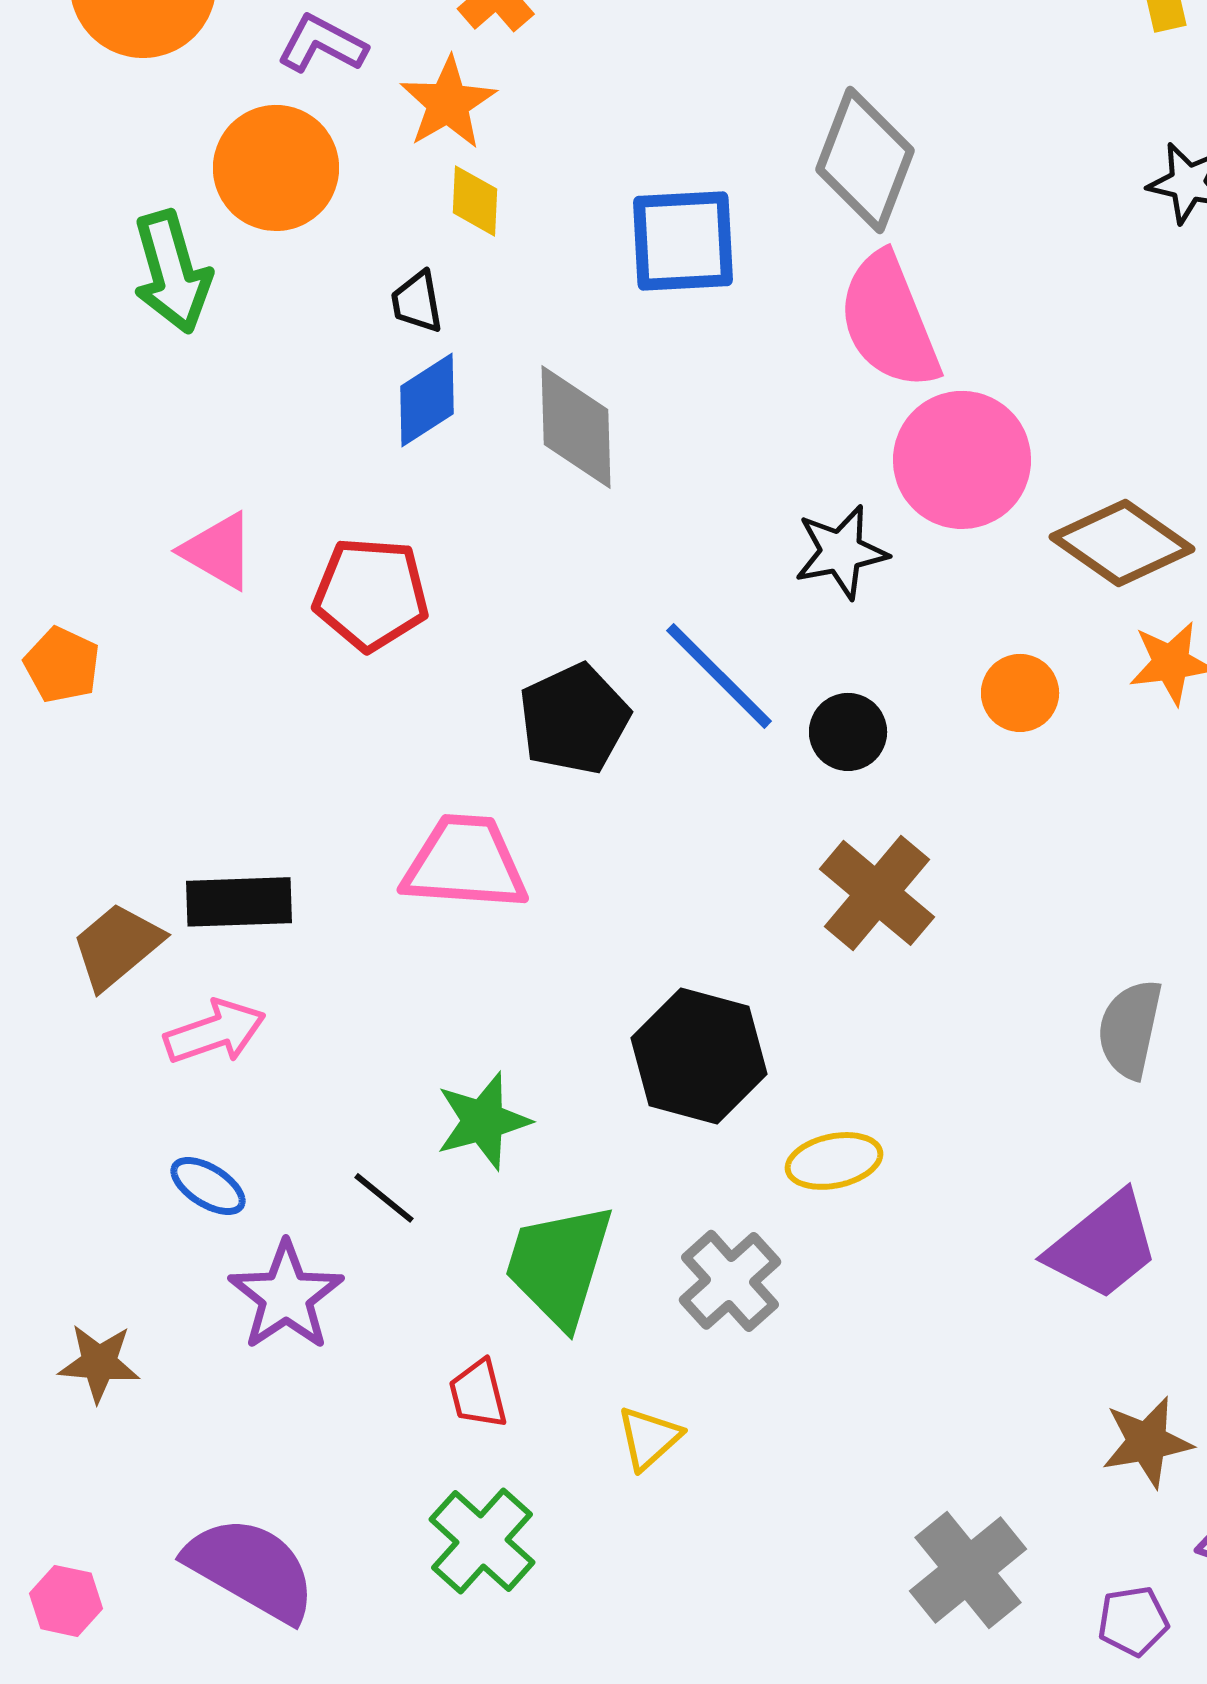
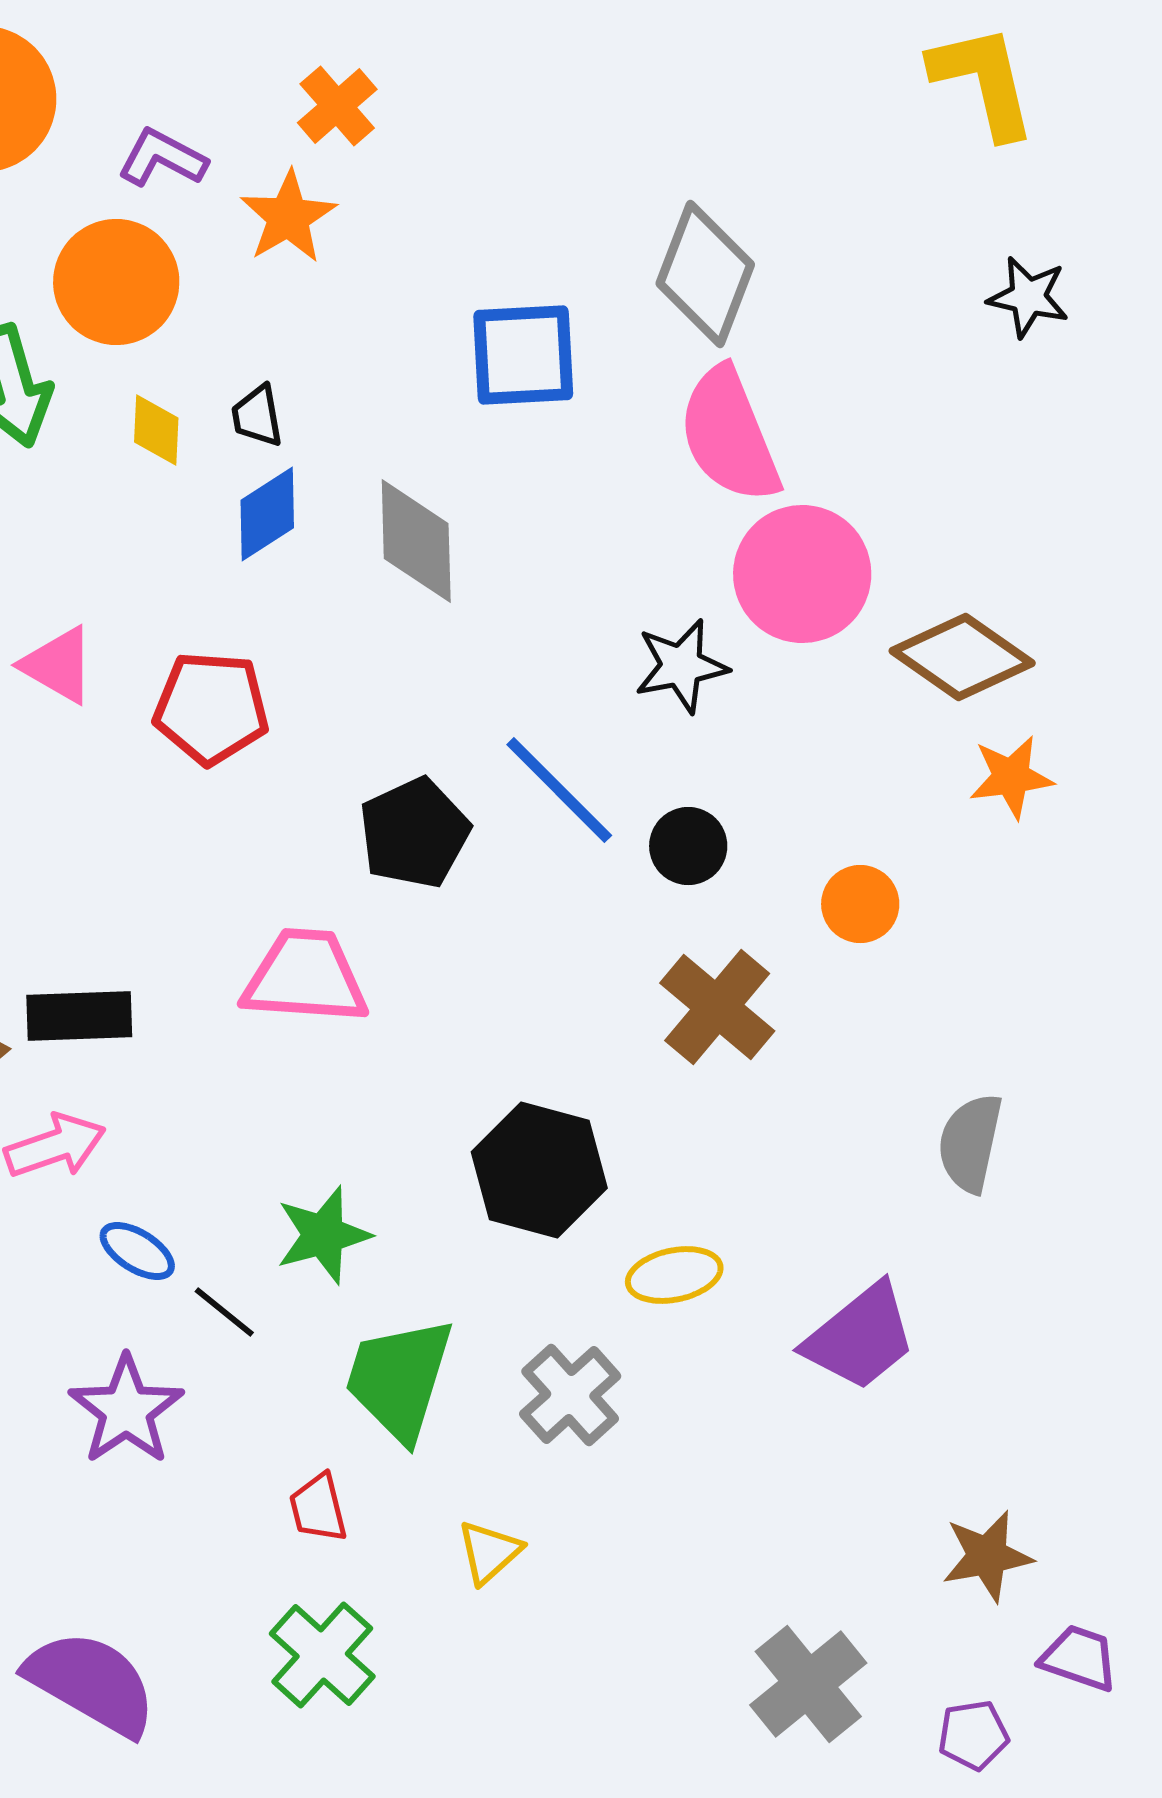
yellow diamond: (475, 201) -> (156, 430), moved
orange circle: (1020, 693) -> (860, 904), moved
blue ellipse: (208, 1186) -> (137, 1251), moved
purple trapezoid: (1103, 1246) -> (860, 1337), moved

